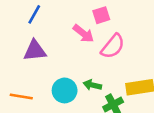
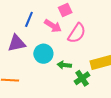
blue line: (34, 14) -> (29, 19), moved
cyan circle: (65, 90) -> (43, 54), moved

